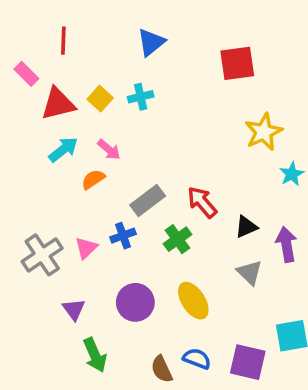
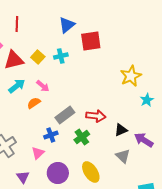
red square: (237, 63) -> (91, 41), moved
red arrow: (202, 202) -> (96, 116), turned 138
purple arrow: (286, 244) -> (144, 140), turned -48
pink triangle: (86, 248) -> (38, 153), moved

